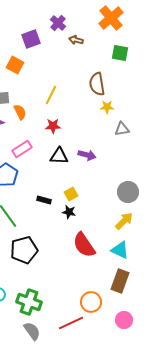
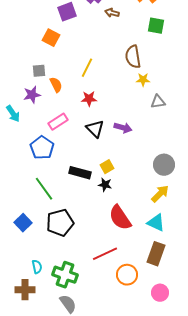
black triangle: (59, 156) -> (95, 129), turned 42
black rectangle: (44, 200) -> (80, 173), size x1.5
red line: (71, 323) -> (105, 254), moved

